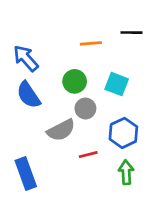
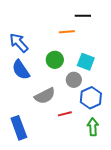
black line: (132, 33) -> (83, 16), moved
gray circle: (85, 108) -> (74, 80), moved

